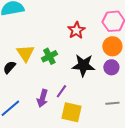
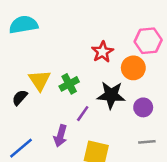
orange circle: (112, 46) -> (133, 68), moved
purple circle: (111, 67) -> (143, 107), moved
purple line: (61, 91) -> (83, 114), moved

